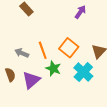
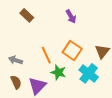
purple arrow: (80, 12) -> (71, 16), moved, turned 120
gray arrow: (22, 53) -> (16, 60), moved

